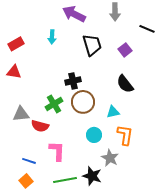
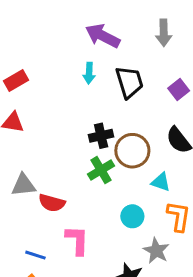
cyan arrow: (52, 37) -> (89, 73), moved
brown circle: (83, 102) -> (132, 151), moved
green cross: (54, 104) -> (101, 170), moved
cyan triangle: (113, 112) -> (161, 182), turned 32

